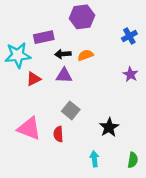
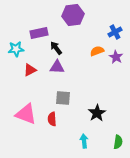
black arrow: (63, 54) -> (56, 48), turned 56
cyan star: (18, 55) -> (16, 49), size x0.7
orange semicircle: (85, 55) -> (97, 51), moved
purple star: (130, 74) -> (116, 57), moved
gray square: (71, 110) -> (63, 98), turned -35

